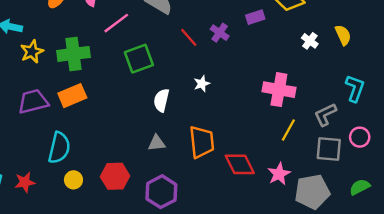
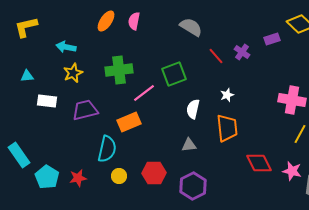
pink line: (116, 23) -> (144, 93), moved
yellow star: (32, 52) -> (73, 73), moved
orange rectangle: (72, 96) -> (129, 122), moved
orange trapezoid: (202, 142) -> (227, 128), moved
pink star: (279, 174) -> (292, 171), turned -30

